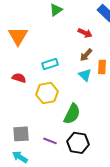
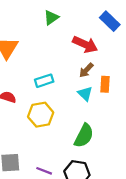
red arrow: (85, 33) -> (85, 44), size x1.5
green semicircle: (72, 114) -> (84, 136), moved

